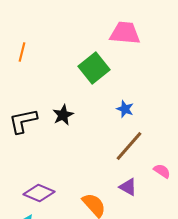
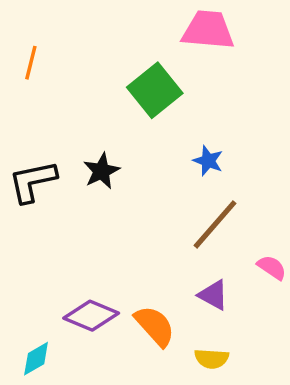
purple diamond: (39, 193) -> (91, 316), moved

